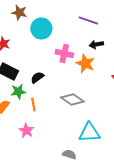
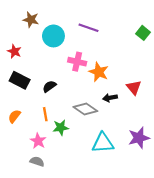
purple line: (88, 20) -> (88, 28), moved
black arrow: (96, 44) -> (110, 98), moved
green star: (18, 91) -> (61, 128), moved
gray semicircle: (69, 154) -> (37, 161), moved

